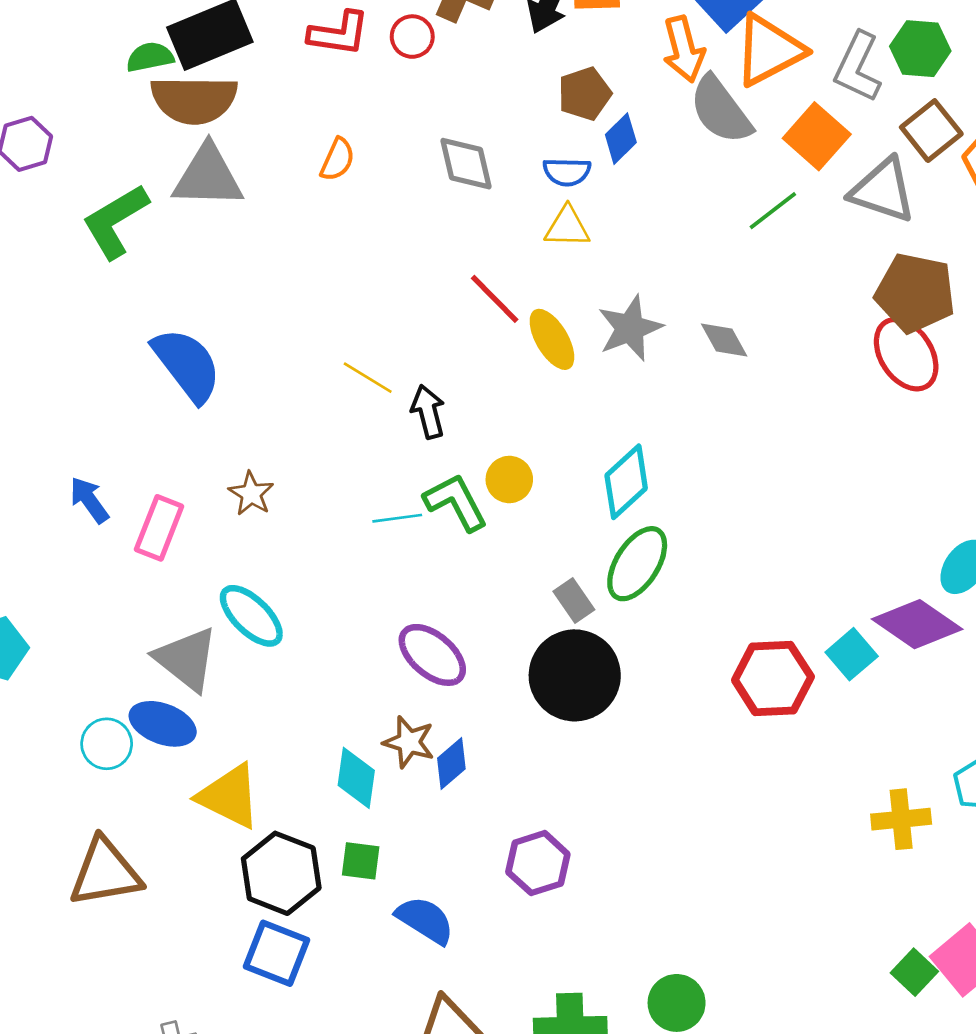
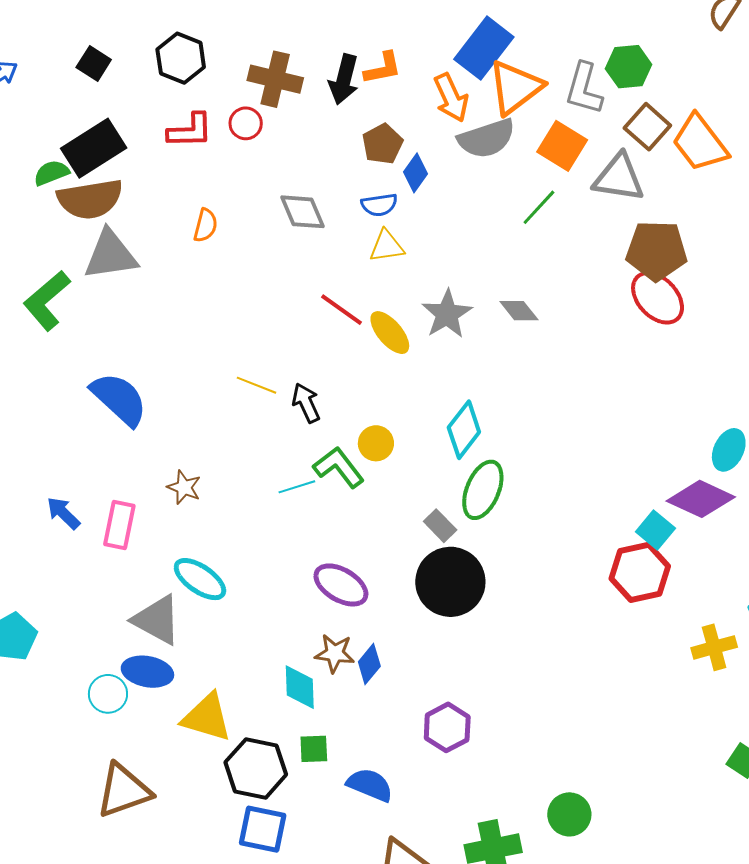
gray semicircle: (721, 110) -> (487, 138), turned -62
red hexagon: (773, 678) -> (640, 572), moved

